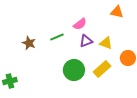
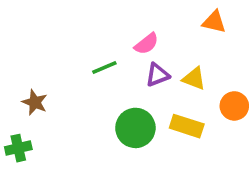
brown star: (29, 43) -> (35, 102), moved
yellow rectangle: (102, 69) -> (187, 126), turned 60

